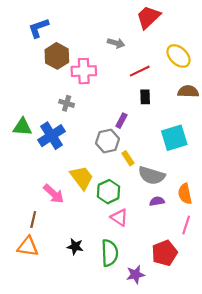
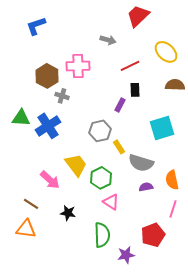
brown hexagon: (57, 56) -> (47, 76), moved
purple rectangle: (121, 121) -> (120, 105), moved
brown line: (33, 220) -> (31, 204), turned -70
black star: (75, 246) -> (68, 213), moved

